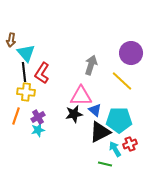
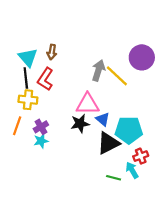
brown arrow: (11, 40) -> (52, 52), moved
yellow line: (122, 81) -> (117, 76), moved
cyan arrow: (115, 149) -> (132, 170), moved

